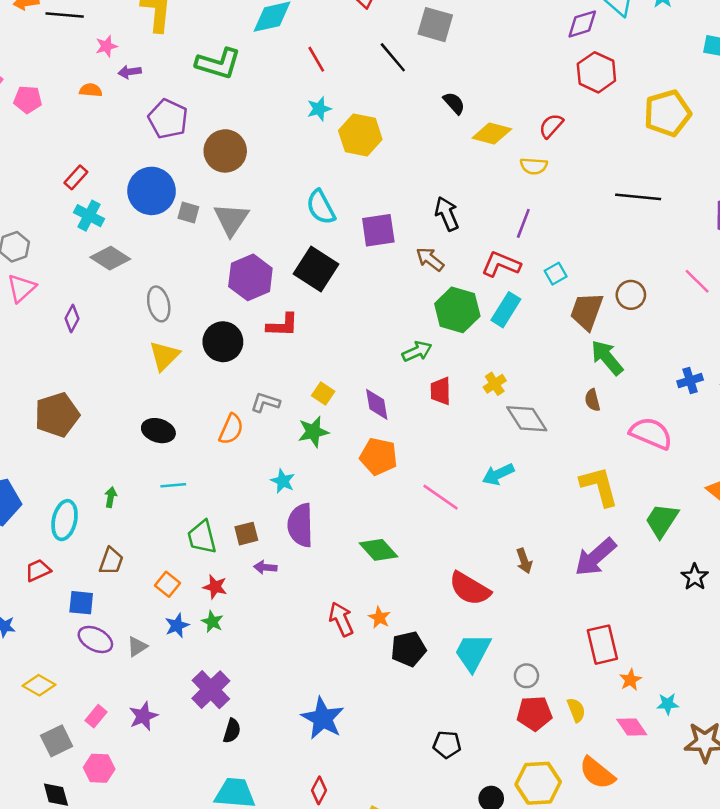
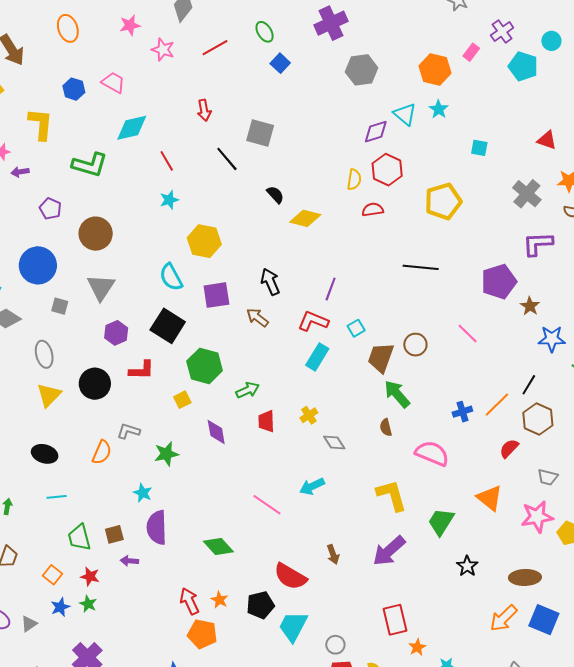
purple pentagon: (168, 119) -> (50, 209), size x0.7
red semicircle: (551, 126) -> (373, 210), moved, turned 40
yellow hexagon: (360, 135) -> (204, 241), moved
yellow semicircle: (534, 166) -> (354, 179), moved, turned -85
gray square: (188, 213) -> (60, 306), moved
purple hexagon: (250, 277) -> (116, 333), size x0.7
green hexagon: (457, 310) -> (205, 366), moved
yellow square: (323, 394) -> (182, 400), moved, turned 30
gray diamond: (527, 419) -> (334, 443), size x0.7
orange pentagon: (379, 457) -> (202, 634), moved
black pentagon: (408, 649) -> (260, 605), moved

